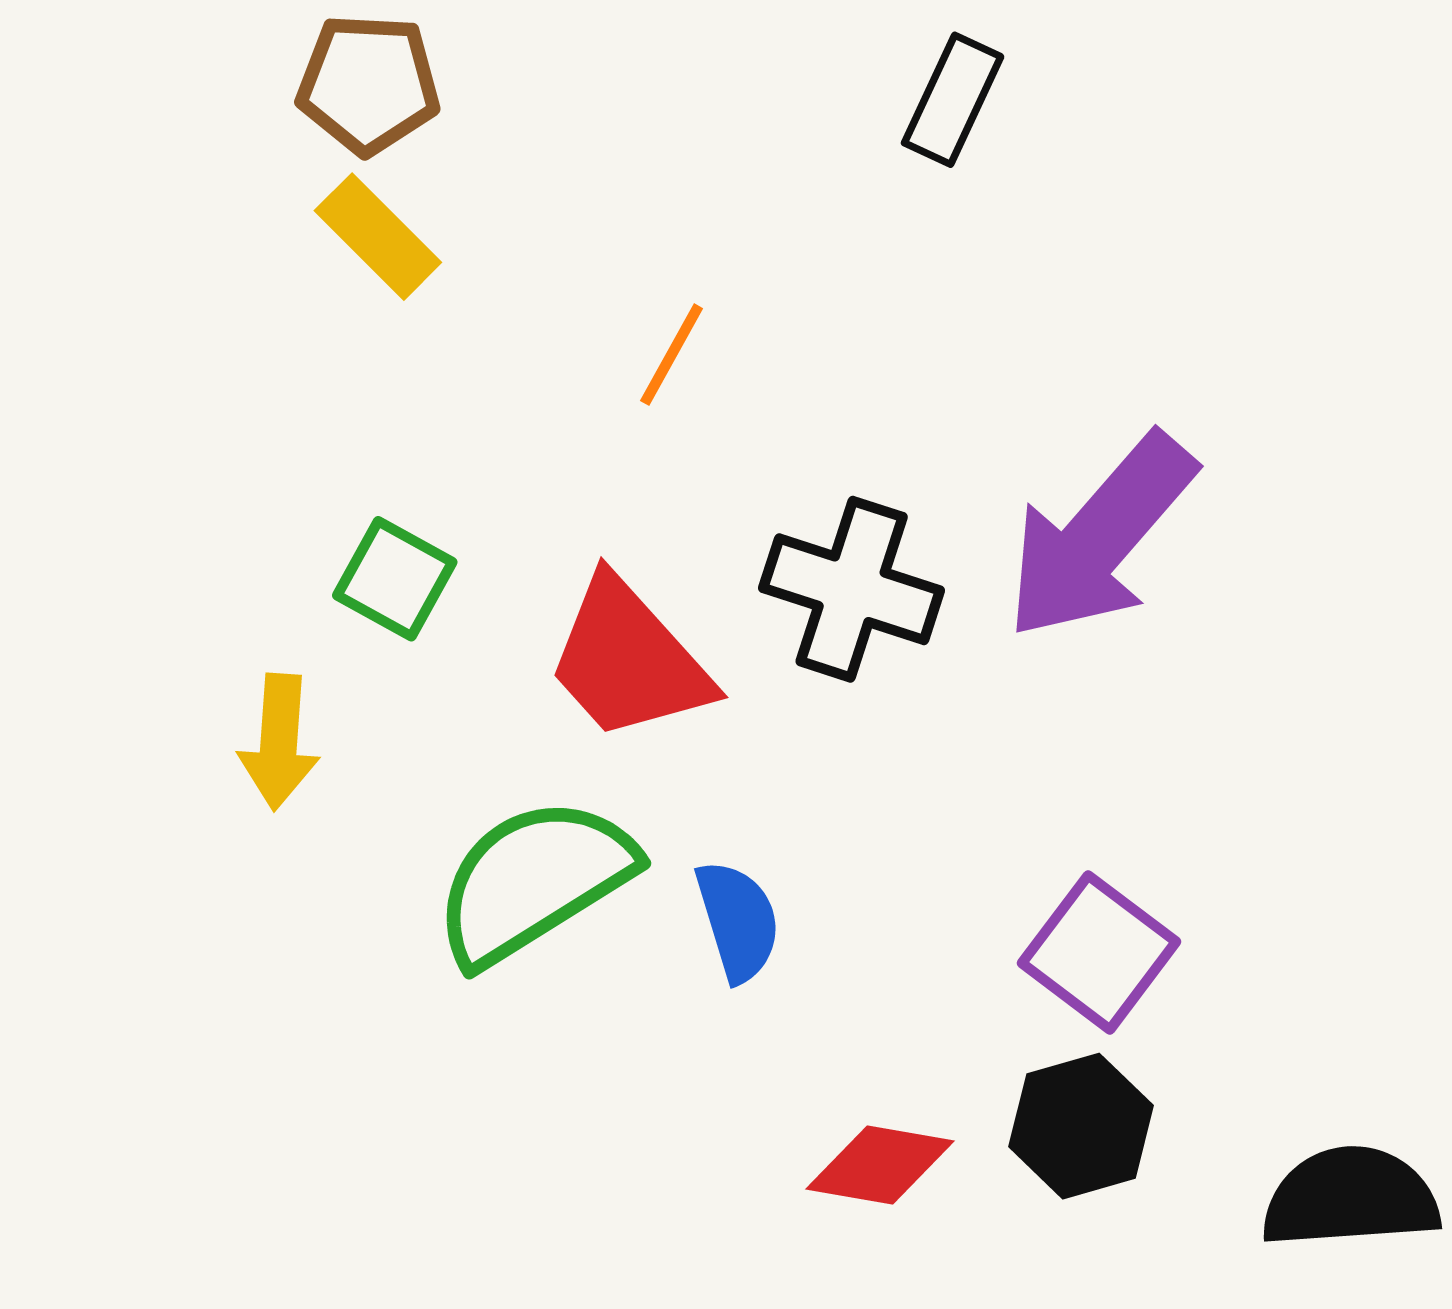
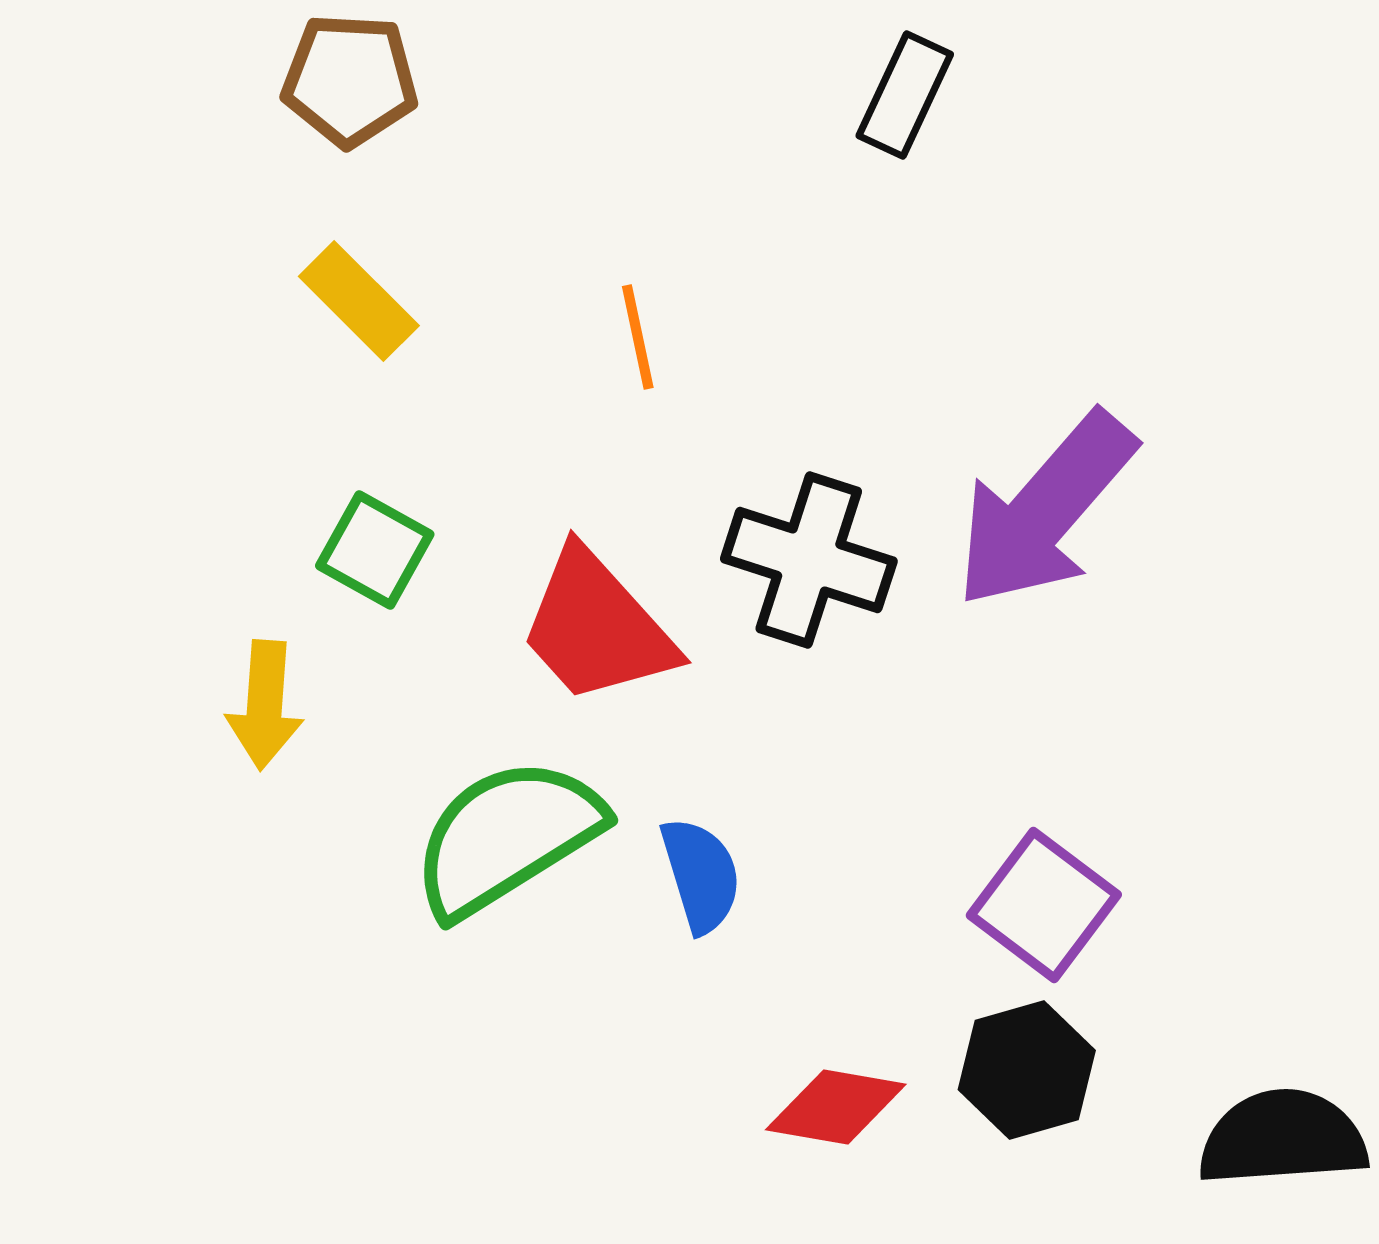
yellow rectangle: (378, 237) -> (359, 301), moved
orange line: (672, 355) -> (638, 337), turned -41

